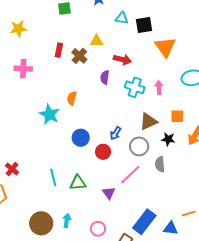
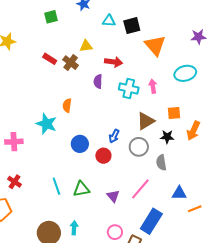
red rectangle: (59, 50) -> (50, 59), turned -64
pink cross: (23, 69) -> (14, 142), moved
pink line: (130, 175) -> (140, 189), moved
blue triangle: (171, 228) -> (179, 193), moved
pink circle: (98, 229) -> (115, 232), moved

